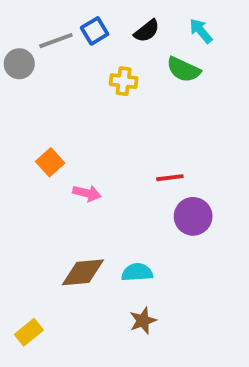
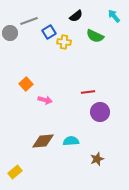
blue square: (95, 31) -> (49, 32), moved
cyan arrow: (201, 31) -> (114, 16), moved
brown star: (143, 321) -> (97, 159), moved

